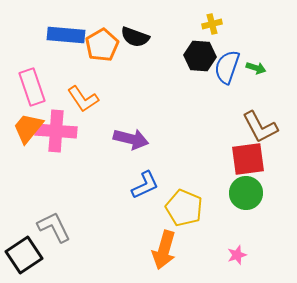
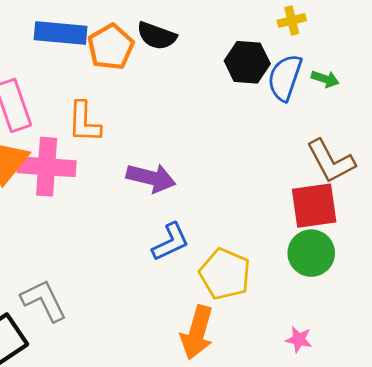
yellow cross: (212, 24) -> (292, 20), moved
orange L-shape: (83, 99) -> (84, 122), turned 36
pink star: (237, 255) -> (299, 339), turned 30

